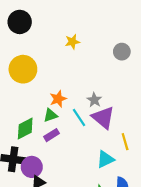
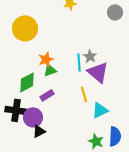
orange star: (58, 99) -> (46, 59), moved
cyan line: (79, 118) -> (79, 62), moved, turned 30
purple rectangle: (52, 135) -> (47, 95), moved
yellow line: (125, 142) -> (84, 94), moved

